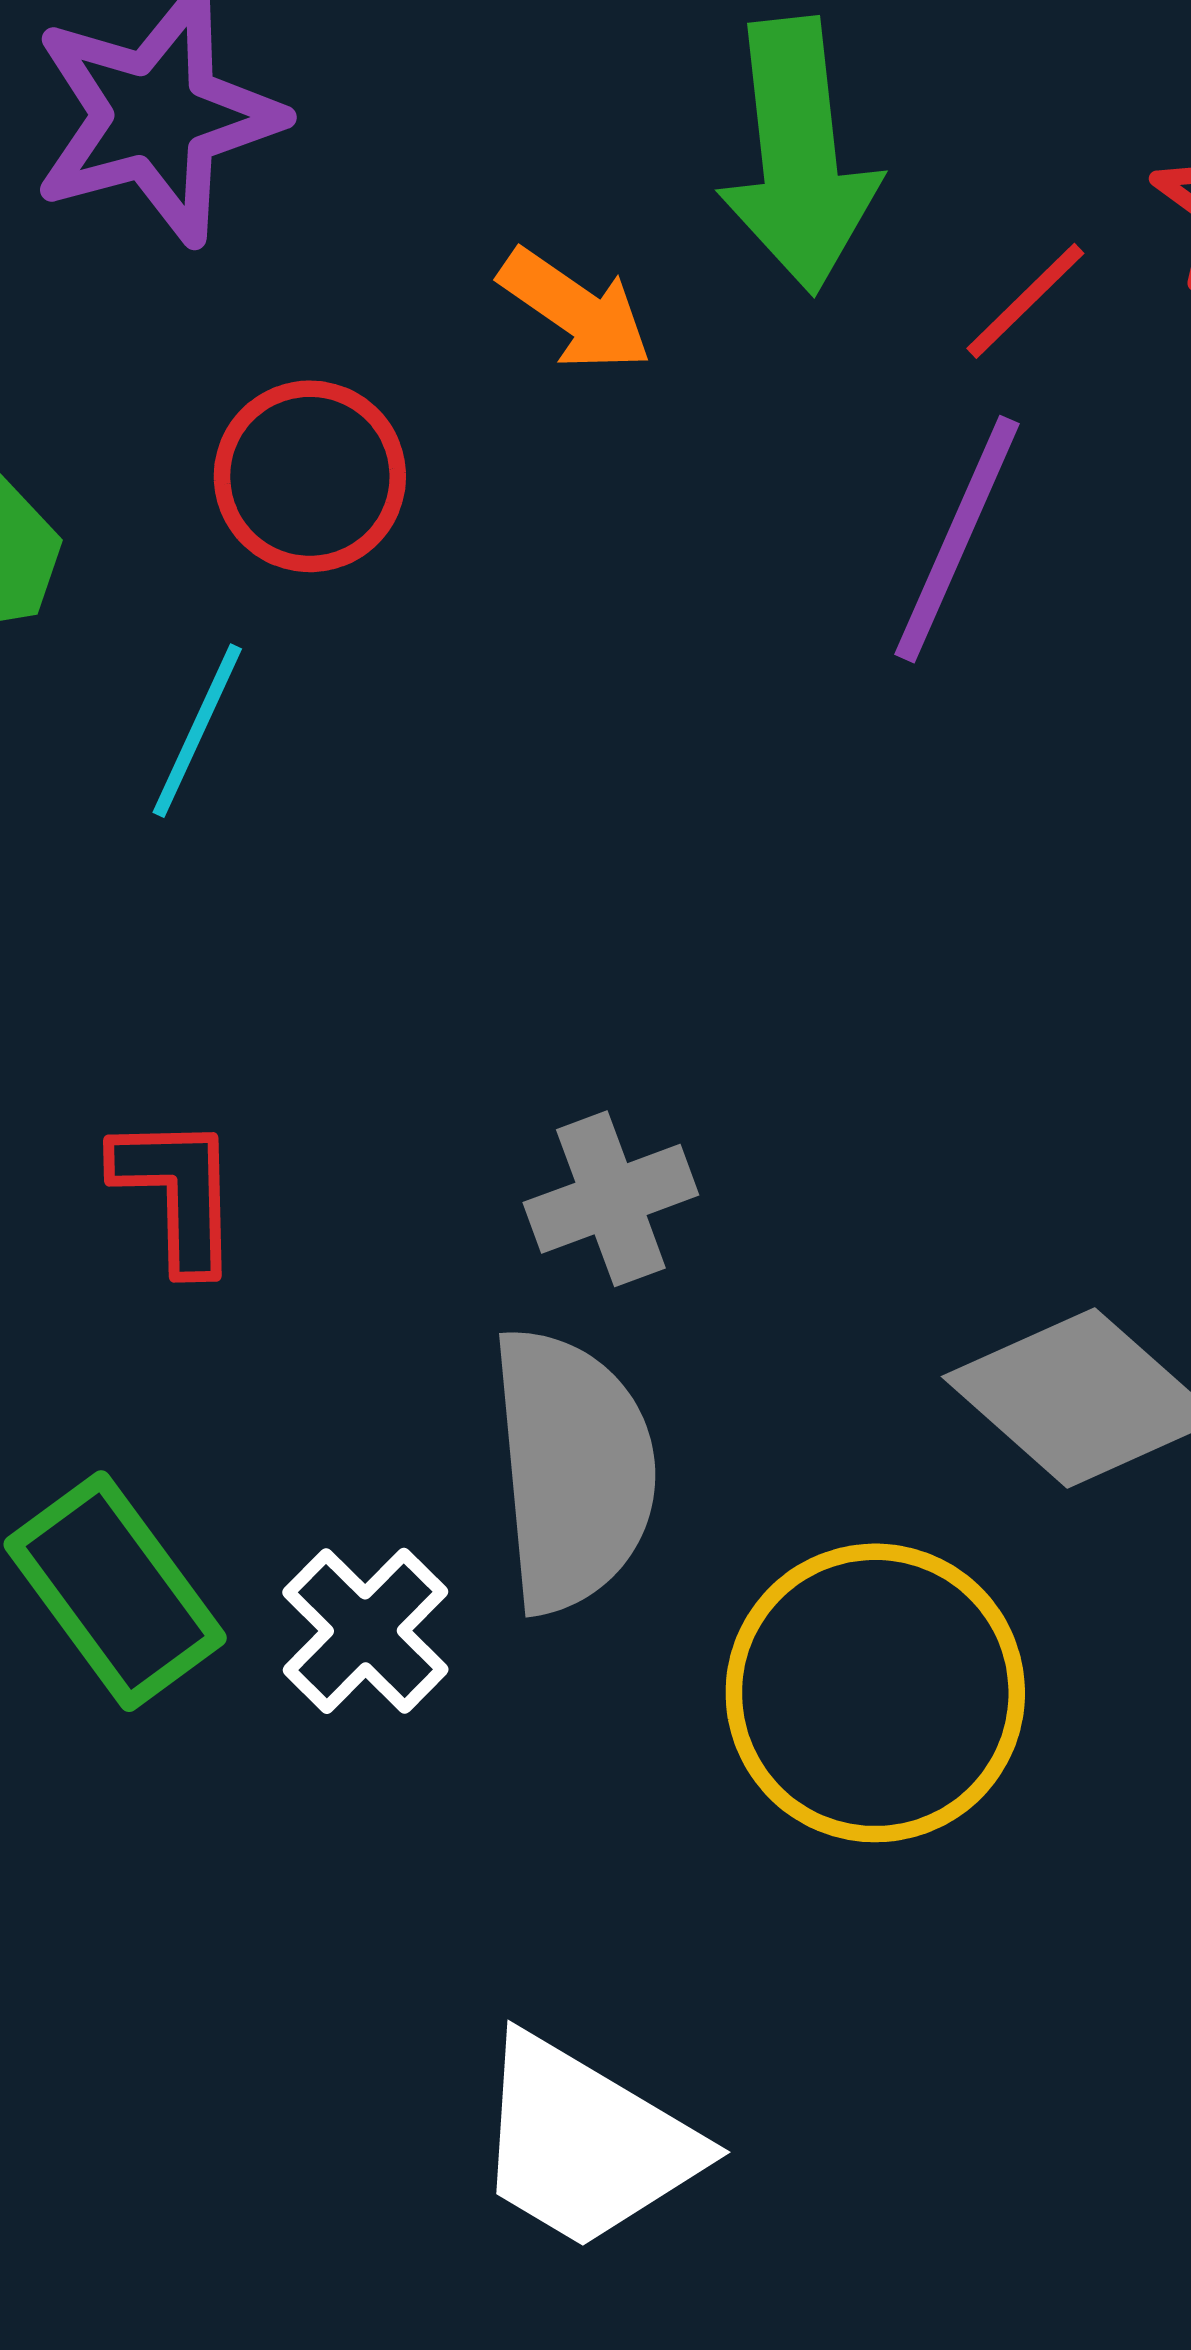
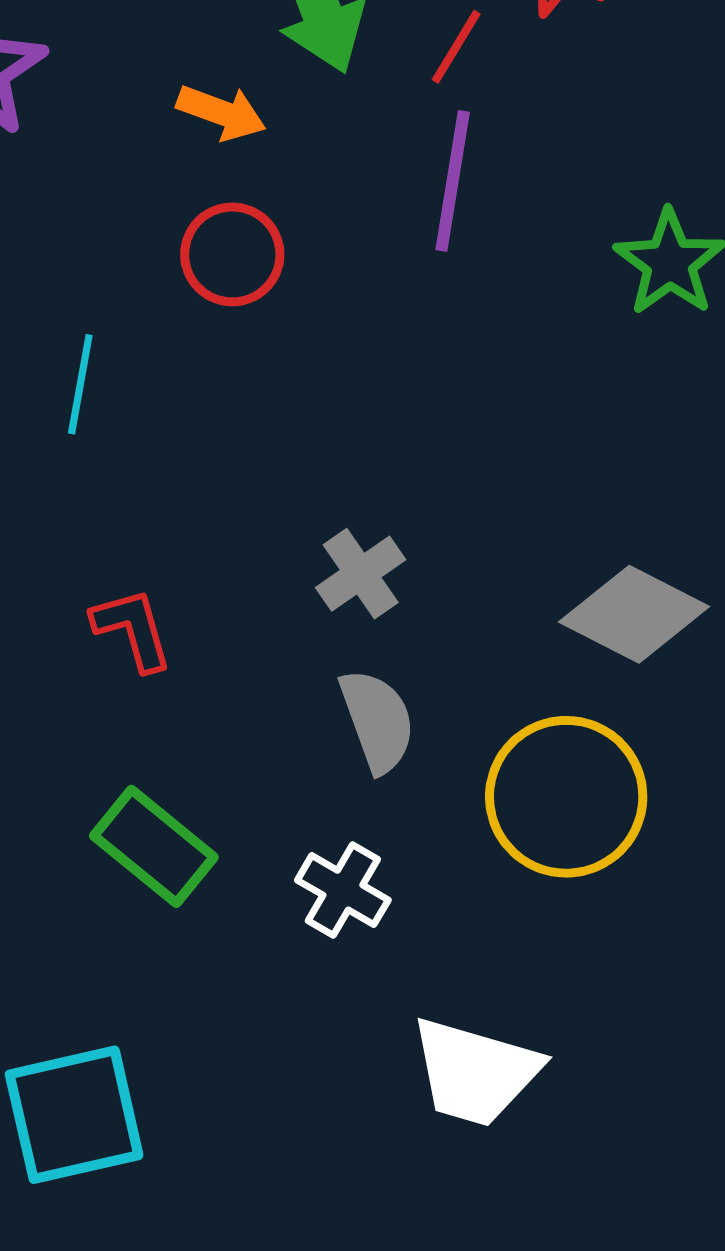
red circle: (310, 476) -> (232, 254), moved
gray semicircle: (573, 1470) -> (377, 721), size x0.7
white cross: (365, 1631) -> (343, 890), moved

